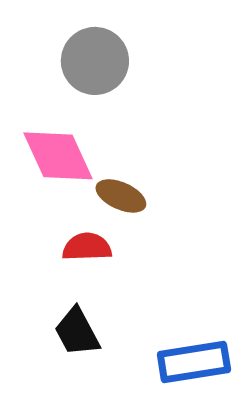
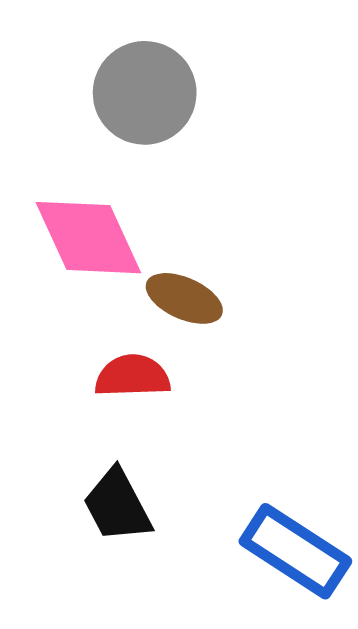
blue rectangle: (194, 362) -> (295, 551), turned 42

